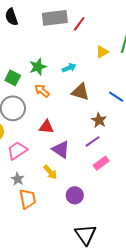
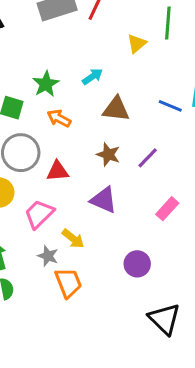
brown star: (99, 120) -> (108, 155), moved
red triangle: (46, 127) -> (57, 171), moved
purple line: (93, 141) -> (148, 158), moved
yellow arrow: (50, 172) -> (73, 239), moved

